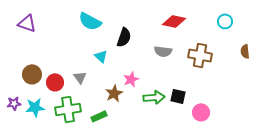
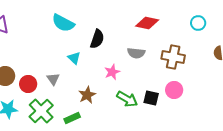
pink star: (131, 79) -> (112, 72), moved
green arrow: (154, 97) -> (127, 99), turned 35
green cross: (68, 109) -> (41, 111), turned -35
pink circle: (201, 112) -> (174, 90), moved

